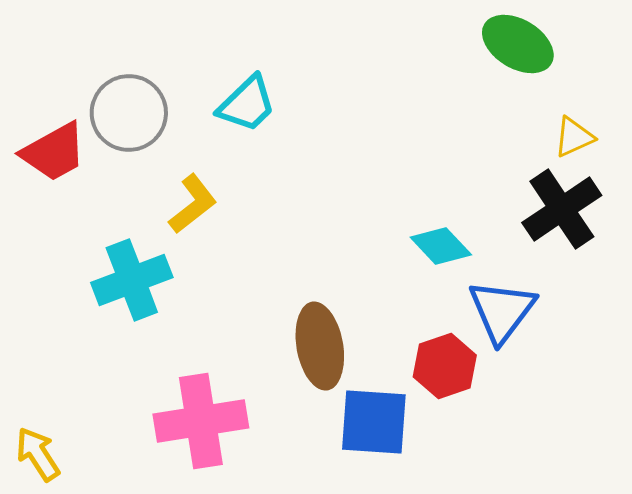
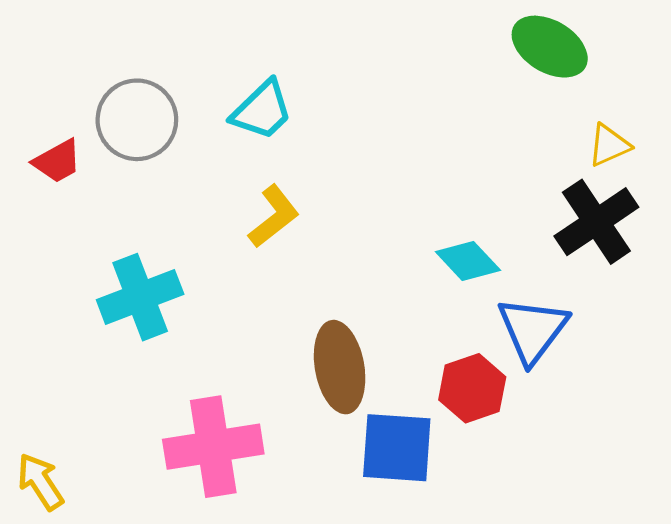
red trapezoid: (54, 152) -> (57, 161), size x0.7
yellow L-shape: (193, 204) -> (274, 216), moved

